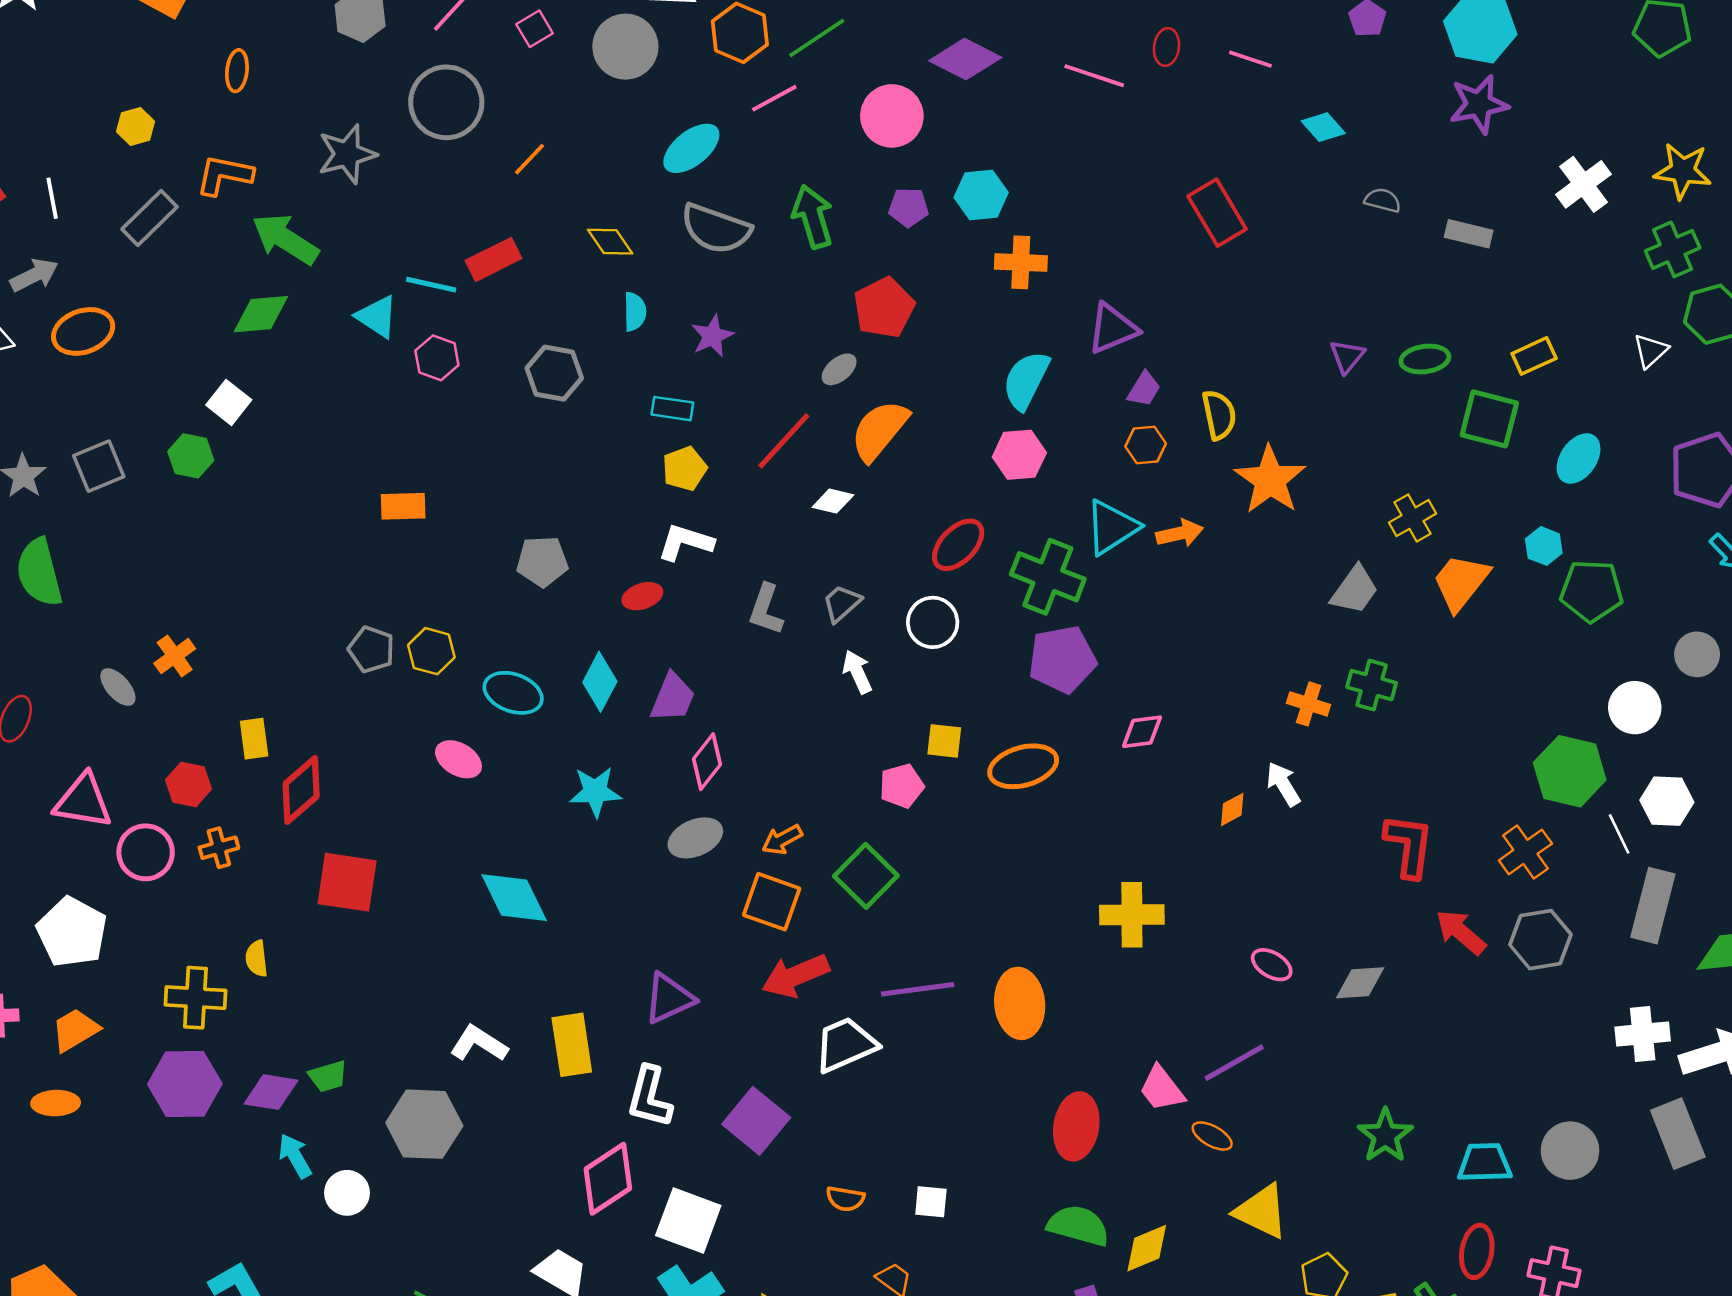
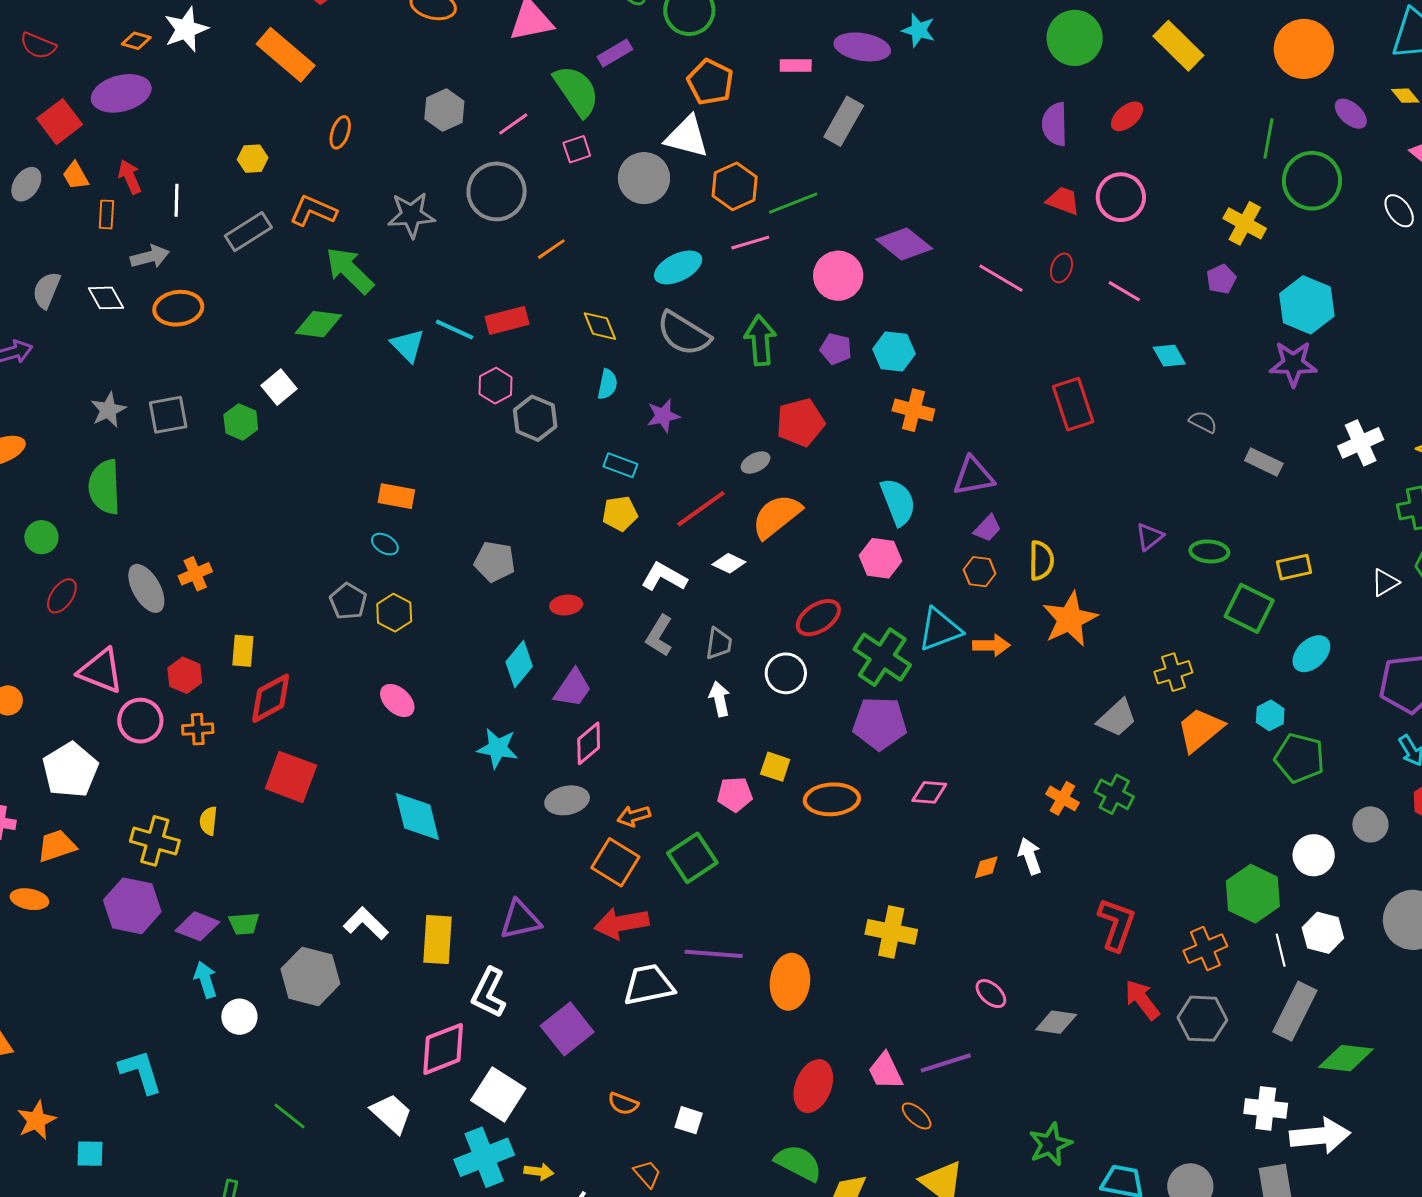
pink hexagon: (437, 358) -> (496, 386), moved
cyan semicircle: (1026, 380) -> (898, 502), turned 120
white L-shape: (685, 542) -> (664, 577), moved
gray trapezoid: (842, 603) -> (719, 644), turned 128
gray ellipse: (118, 687) -> (146, 588), size x1.5
cyan ellipse: (513, 693) -> (385, 544), moved, size x0.6

